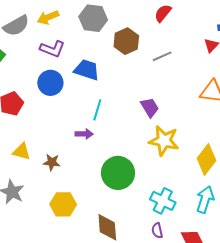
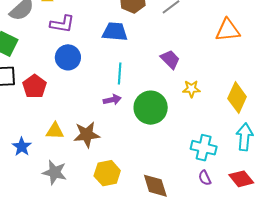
blue trapezoid: (87, 70) -> (115, 32), moved
yellow star: (164, 141) -> (191, 89), size x0.6
brown star: (52, 162) -> (87, 135), size x1.5
green circle: (118, 173) -> (151, 108), moved

